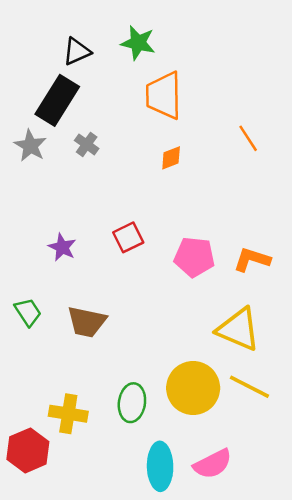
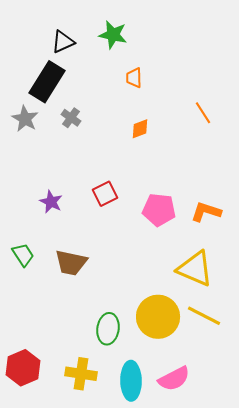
orange trapezoid: (164, 95) -> (134, 78), size x0.5
yellow cross: (68, 414) -> (81, 374), moved

